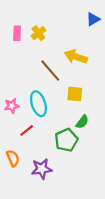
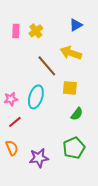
blue triangle: (93, 19) -> (76, 25), moved
cyan ellipse: (38, 104) -> (36, 97), turned 35
red line: (27, 130) -> (15, 122), moved
green pentagon: (66, 140) -> (74, 148), moved

